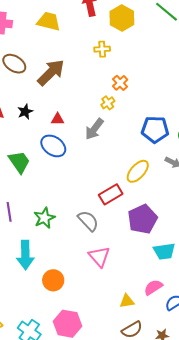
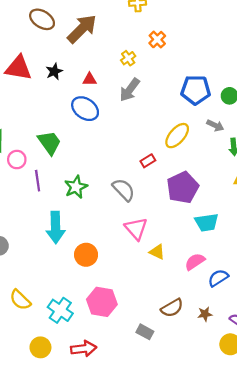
yellow cross: (108, 103) -> (128, 58), moved
green trapezoid: (19, 162) -> (49, 143), moved
red rectangle: (111, 194) -> (148, 161), size x0.6
yellow triangle: (127, 301) -> (157, 252), moved, turned 35

